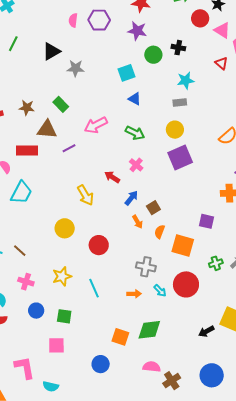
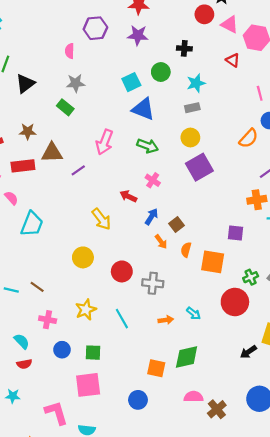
pink semicircle: (73, 20) -> (70, 51), moved
black triangle: (51, 51) -> (25, 84), moved
green circle: (153, 55) -> (161, 72), moved
blue triangle: (135, 99) -> (143, 109), size x1.6
green rectangle: (61, 104) -> (65, 107), moved
pink arrow: (96, 125) -> (104, 142), turned -35
red rectangle: (27, 151) -> (23, 166), moved
gray cross: (146, 267) -> (153, 283), moved
red circle: (186, 284) -> (235, 302), moved
pink square: (56, 345) -> (88, 385), size x1.4

